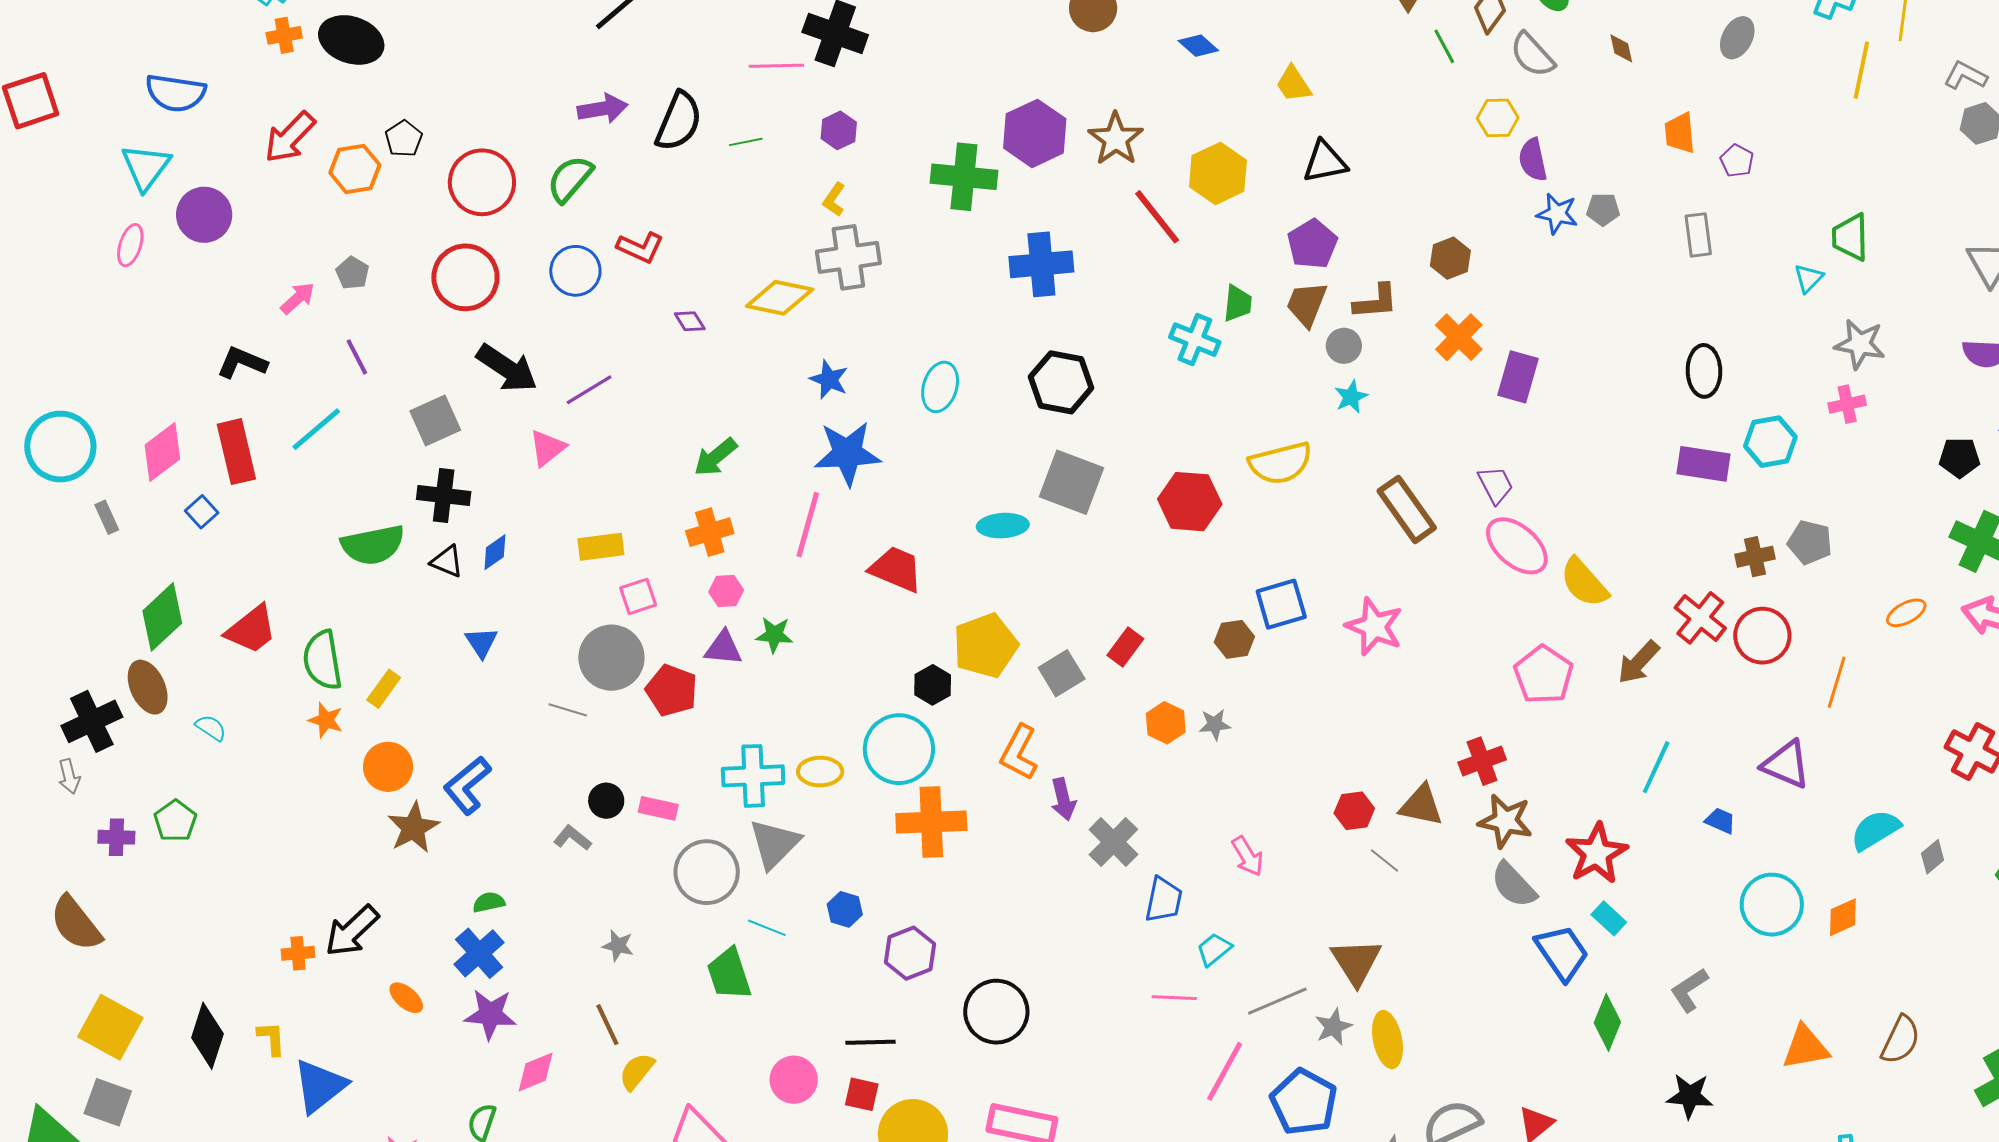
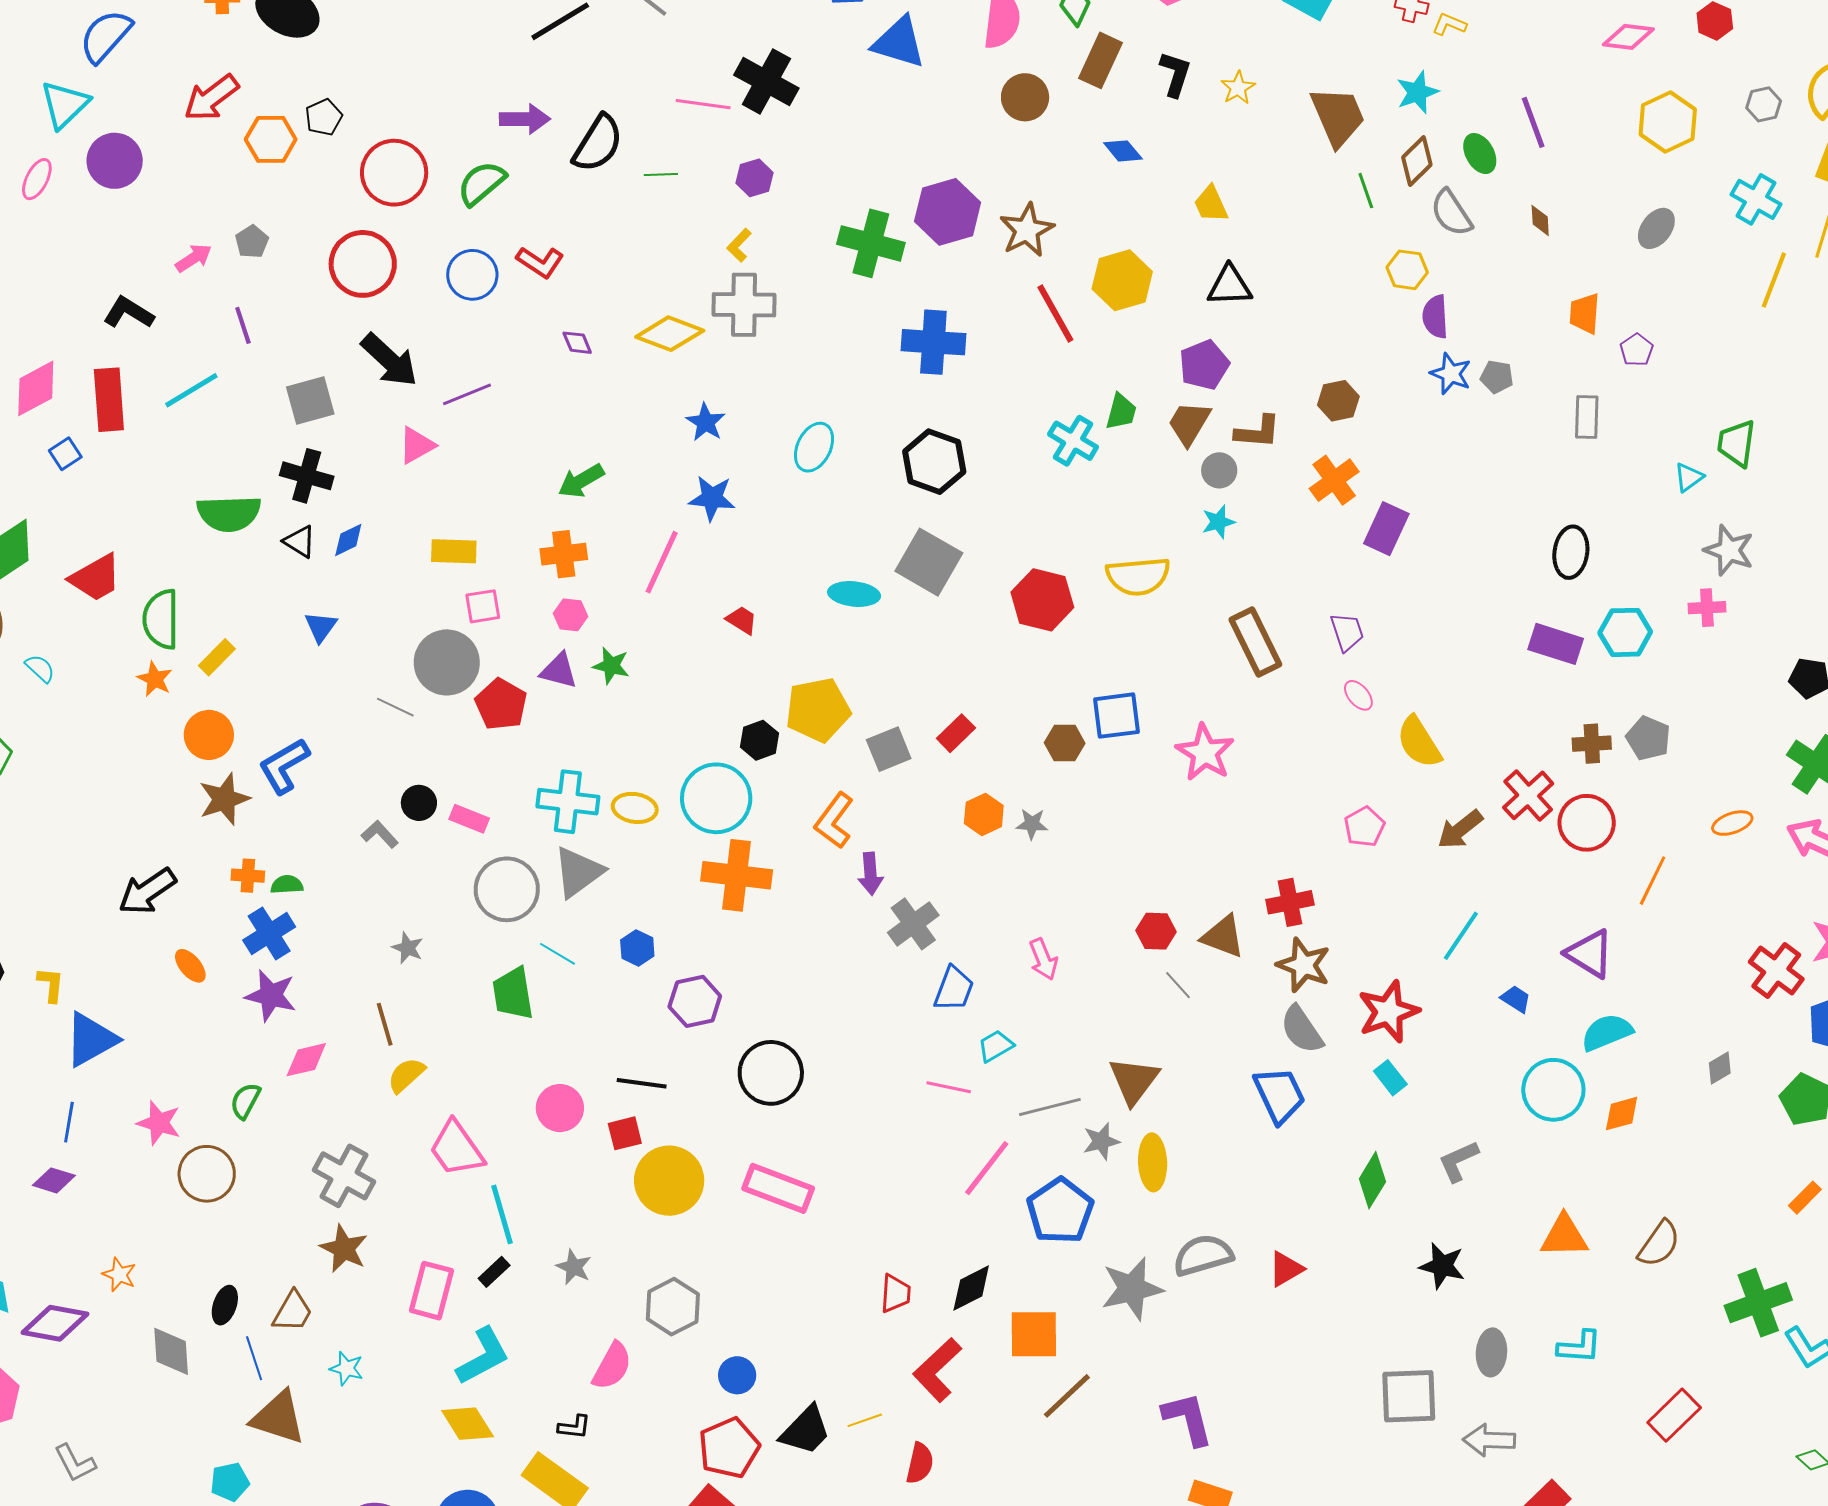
blue semicircle: (176, 93) -> (106, 36), turned 114
blue star: (847, 453) -> (712, 498), size x0.7
pink ellipse: (1517, 546) -> (1358, 695), size x0.5
red trapezoid: (896, 569) -> (742, 620), size x0.6
pink pentagon: (1544, 675) -> (1364, 827), size x0.7
cyan semicircle: (1875, 830) -> (1607, 1032), moved
orange cross: (298, 953) -> (248, 876), moved
blue trapezoid: (1562, 953) -> (1279, 1095), moved
red square: (862, 1094) -> (625, 1133), turned -36

